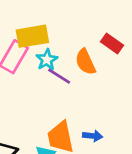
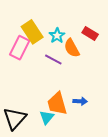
yellow rectangle: (32, 36) -> (32, 32), turned 70
cyan star: (47, 60) -> (57, 36), moved

